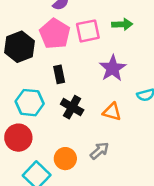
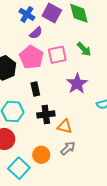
green arrow: (122, 24) -> (84, 49), turned 49
black cross: (72, 107) -> (46, 114), turned -36
orange triangle: (112, 112) -> (65, 126), moved

